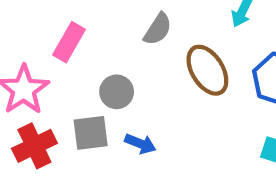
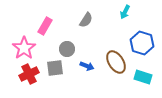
brown ellipse: (207, 70) -> (116, 62), moved
blue arrow: (140, 144) -> (87, 66), moved

